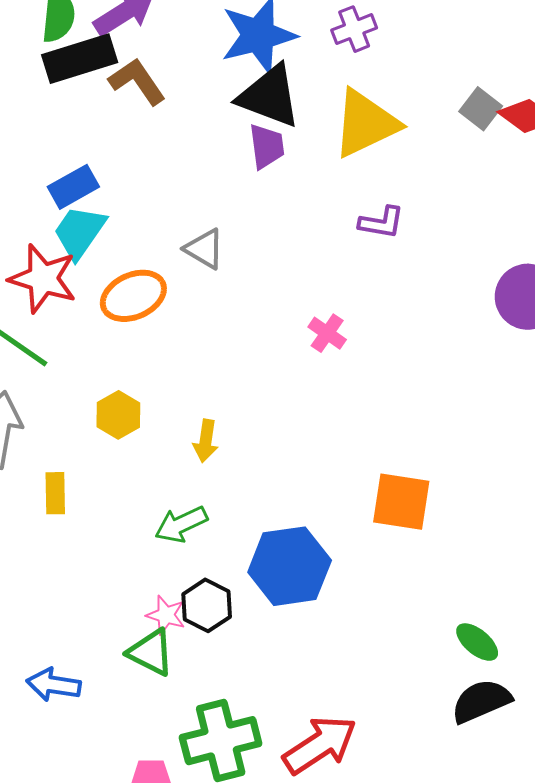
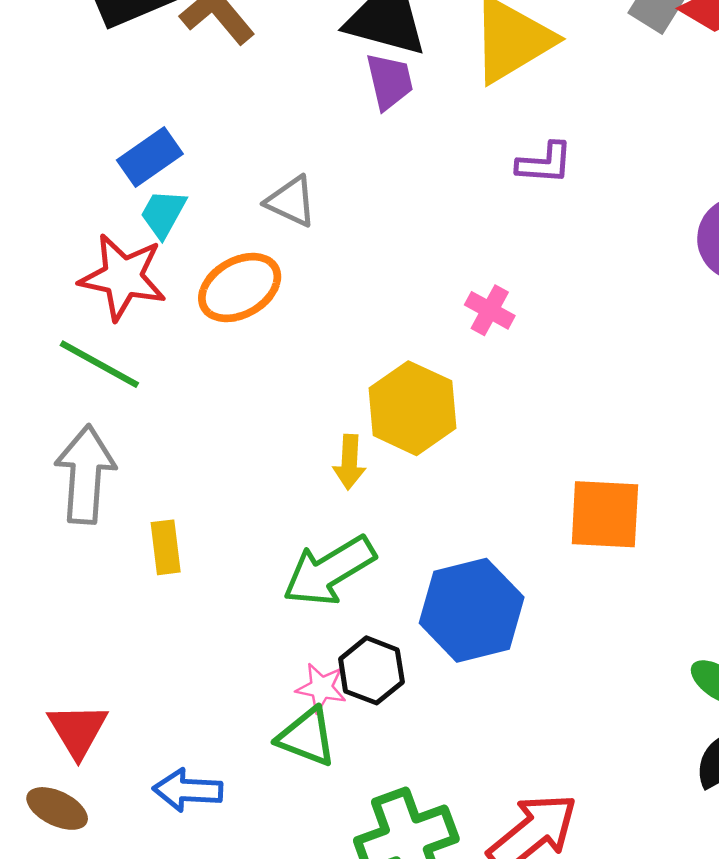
cyan trapezoid: (79, 232) -> (163, 214), size x0.7
gray triangle: (204, 249) -> (291, 201), moved
yellow hexagon: (118, 415) -> (412, 408), moved, size x1.5
green arrow: (181, 524) -> (329, 571), size x1.4

